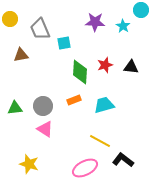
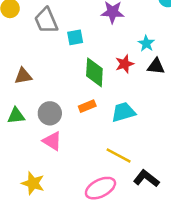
cyan star: (123, 26) -> (146, 43), moved
brown triangle: (21, 55) -> (23, 76), moved

